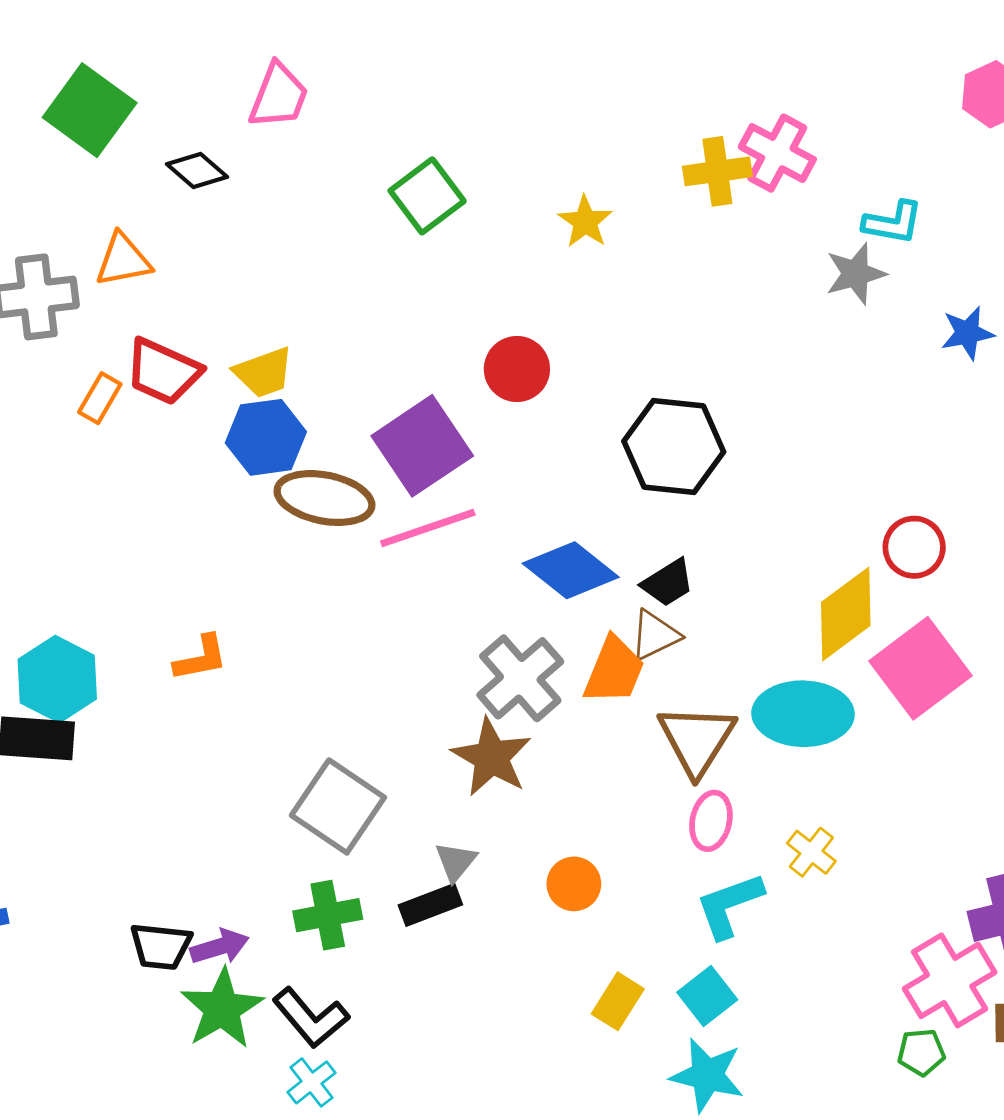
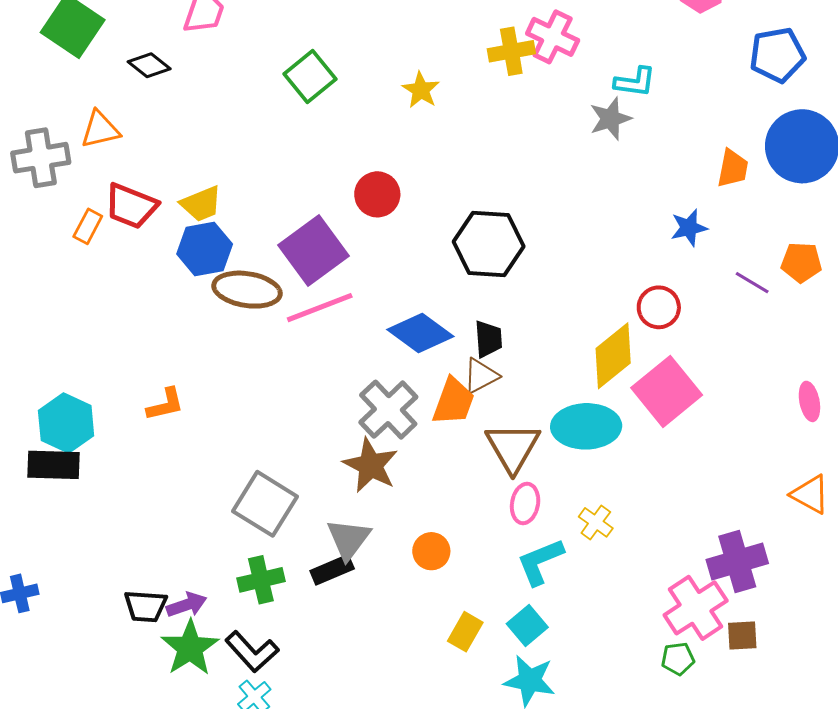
blue star: (967, 333) -> (689, 228), moved
black trapezoid: (668, 583) -> (488, 339), turned -60
gray triangle: (456, 862) -> (349, 539), size x1.5

